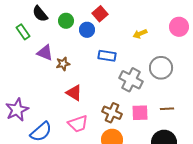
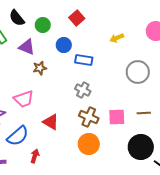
blue circle: (87, 30) -> (64, 45), moved
purple triangle: (45, 53) -> (27, 47), moved
gray cross: (131, 80) -> (83, 90), moved, size x0.7
red triangle: (74, 93) -> (51, 122), moved
pink trapezoid: (78, 124) -> (24, 99), moved

